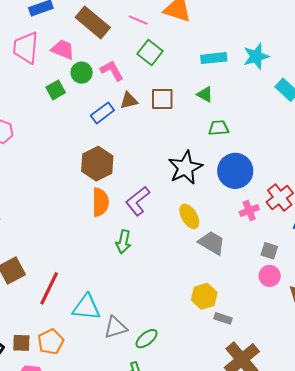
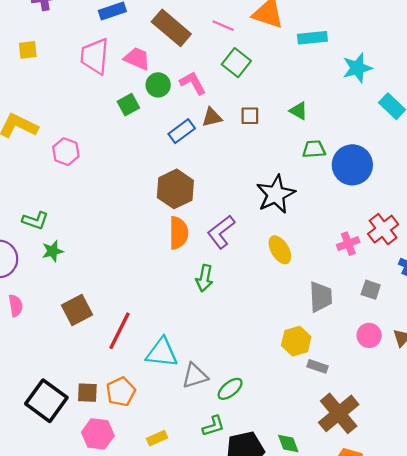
cyan rectangle: (214, 58) -> (312, 38), moved
brown square: (162, 99) -> (250, 116), size x0.7
blue circle: (235, 171) -> (352, 165), moved
gray trapezoid: (212, 243) -> (321, 297), moved, turned 56
pink circle: (270, 276) -> (369, 335), moved

